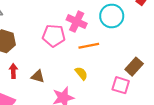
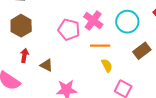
brown rectangle: (134, 67) -> (142, 51), moved
yellow semicircle: (81, 73) -> (107, 65), moved

